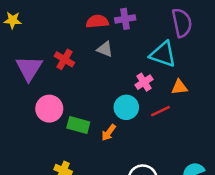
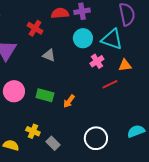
gray triangle: (105, 49) -> (49, 55), moved
red cross: (64, 59) -> (35, 28), moved
cyan circle: (126, 107) -> (83, 38), moved
pink circle: (49, 109) -> (14, 91), moved

